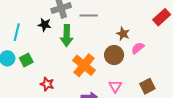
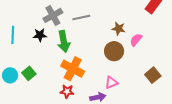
cyan line: (17, 32) -> (13, 35), moved
orange cross: (84, 65) -> (73, 69), moved
red star: (47, 84) -> (67, 91), moved
pink triangle: (115, 86) -> (111, 83), moved, turned 48

